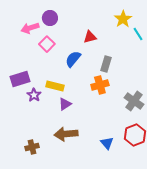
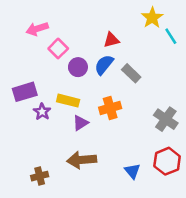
purple circle: (50, 18) -> (78, 67), moved
blue semicircle: (73, 59) -> (104, 65), moved
gray rectangle: (106, 64) -> (131, 73), turned -63
orange cross: (100, 85) -> (110, 108), moved

